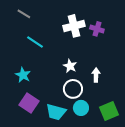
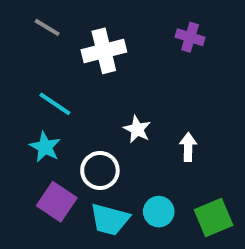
white cross: (74, 26) -> (104, 51), moved
purple cross: (97, 29) -> (190, 37), moved
cyan line: (35, 42) -> (55, 104), moved
white circle: (73, 89) -> (100, 170), moved

